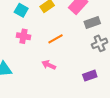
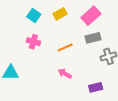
gray rectangle: (92, 22) -> (93, 38), moved
pink arrow: (49, 65) -> (65, 74), moved

